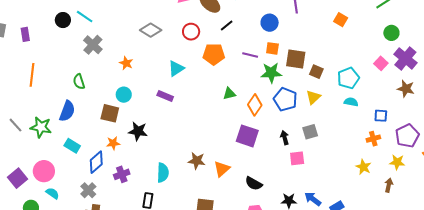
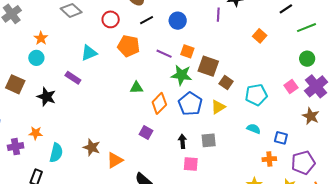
blue circle: (270, 23) -> (178, 21), moved
cyan circle: (124, 95) -> (36, 58), moved
cyan semicircle: (351, 102) -> (254, 129), moved
black star: (138, 131) -> (46, 97), moved
purple square: (247, 136) -> (146, 133), size x0.6
orange star: (113, 143) -> (36, 133), moved

